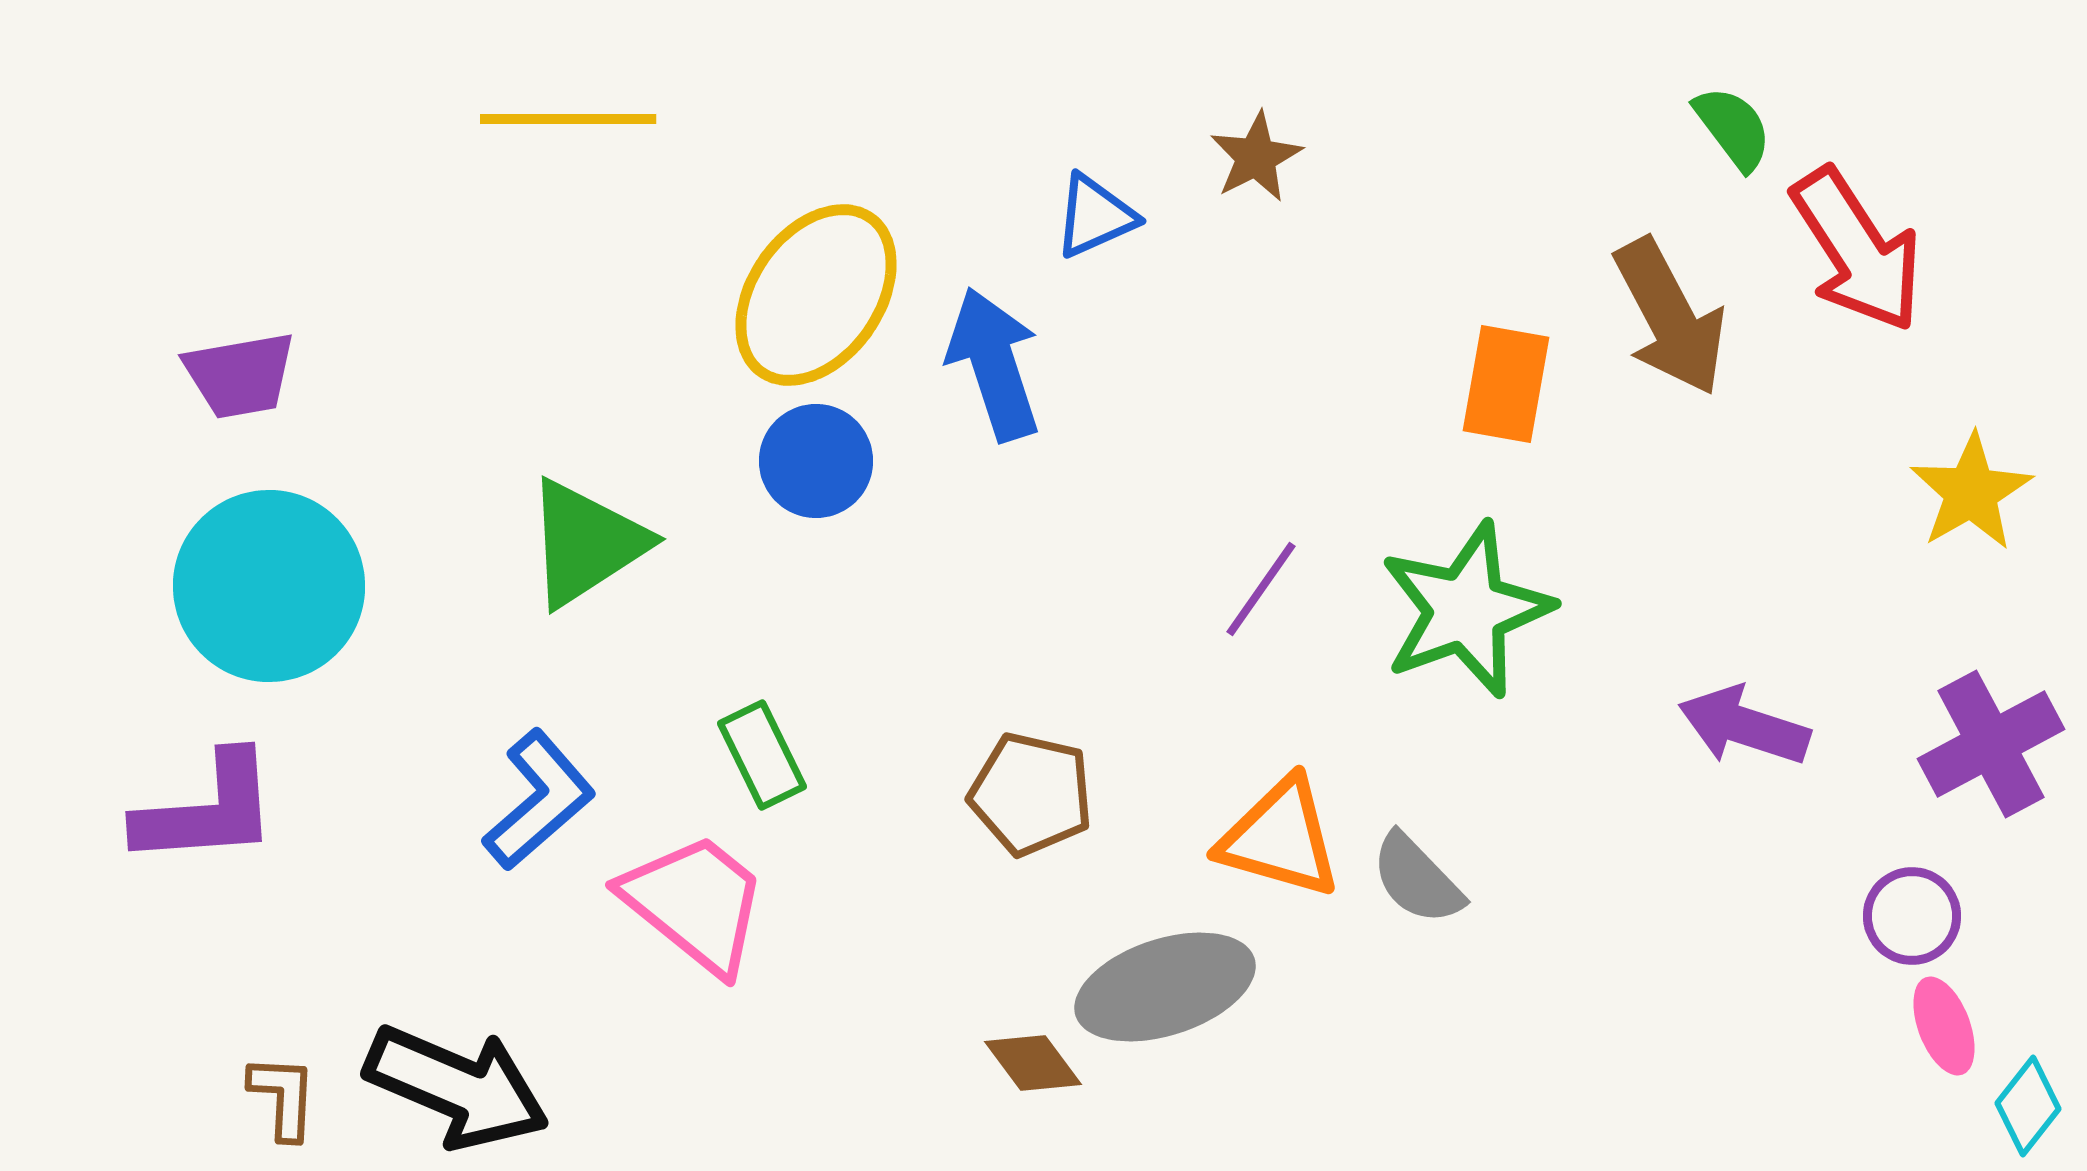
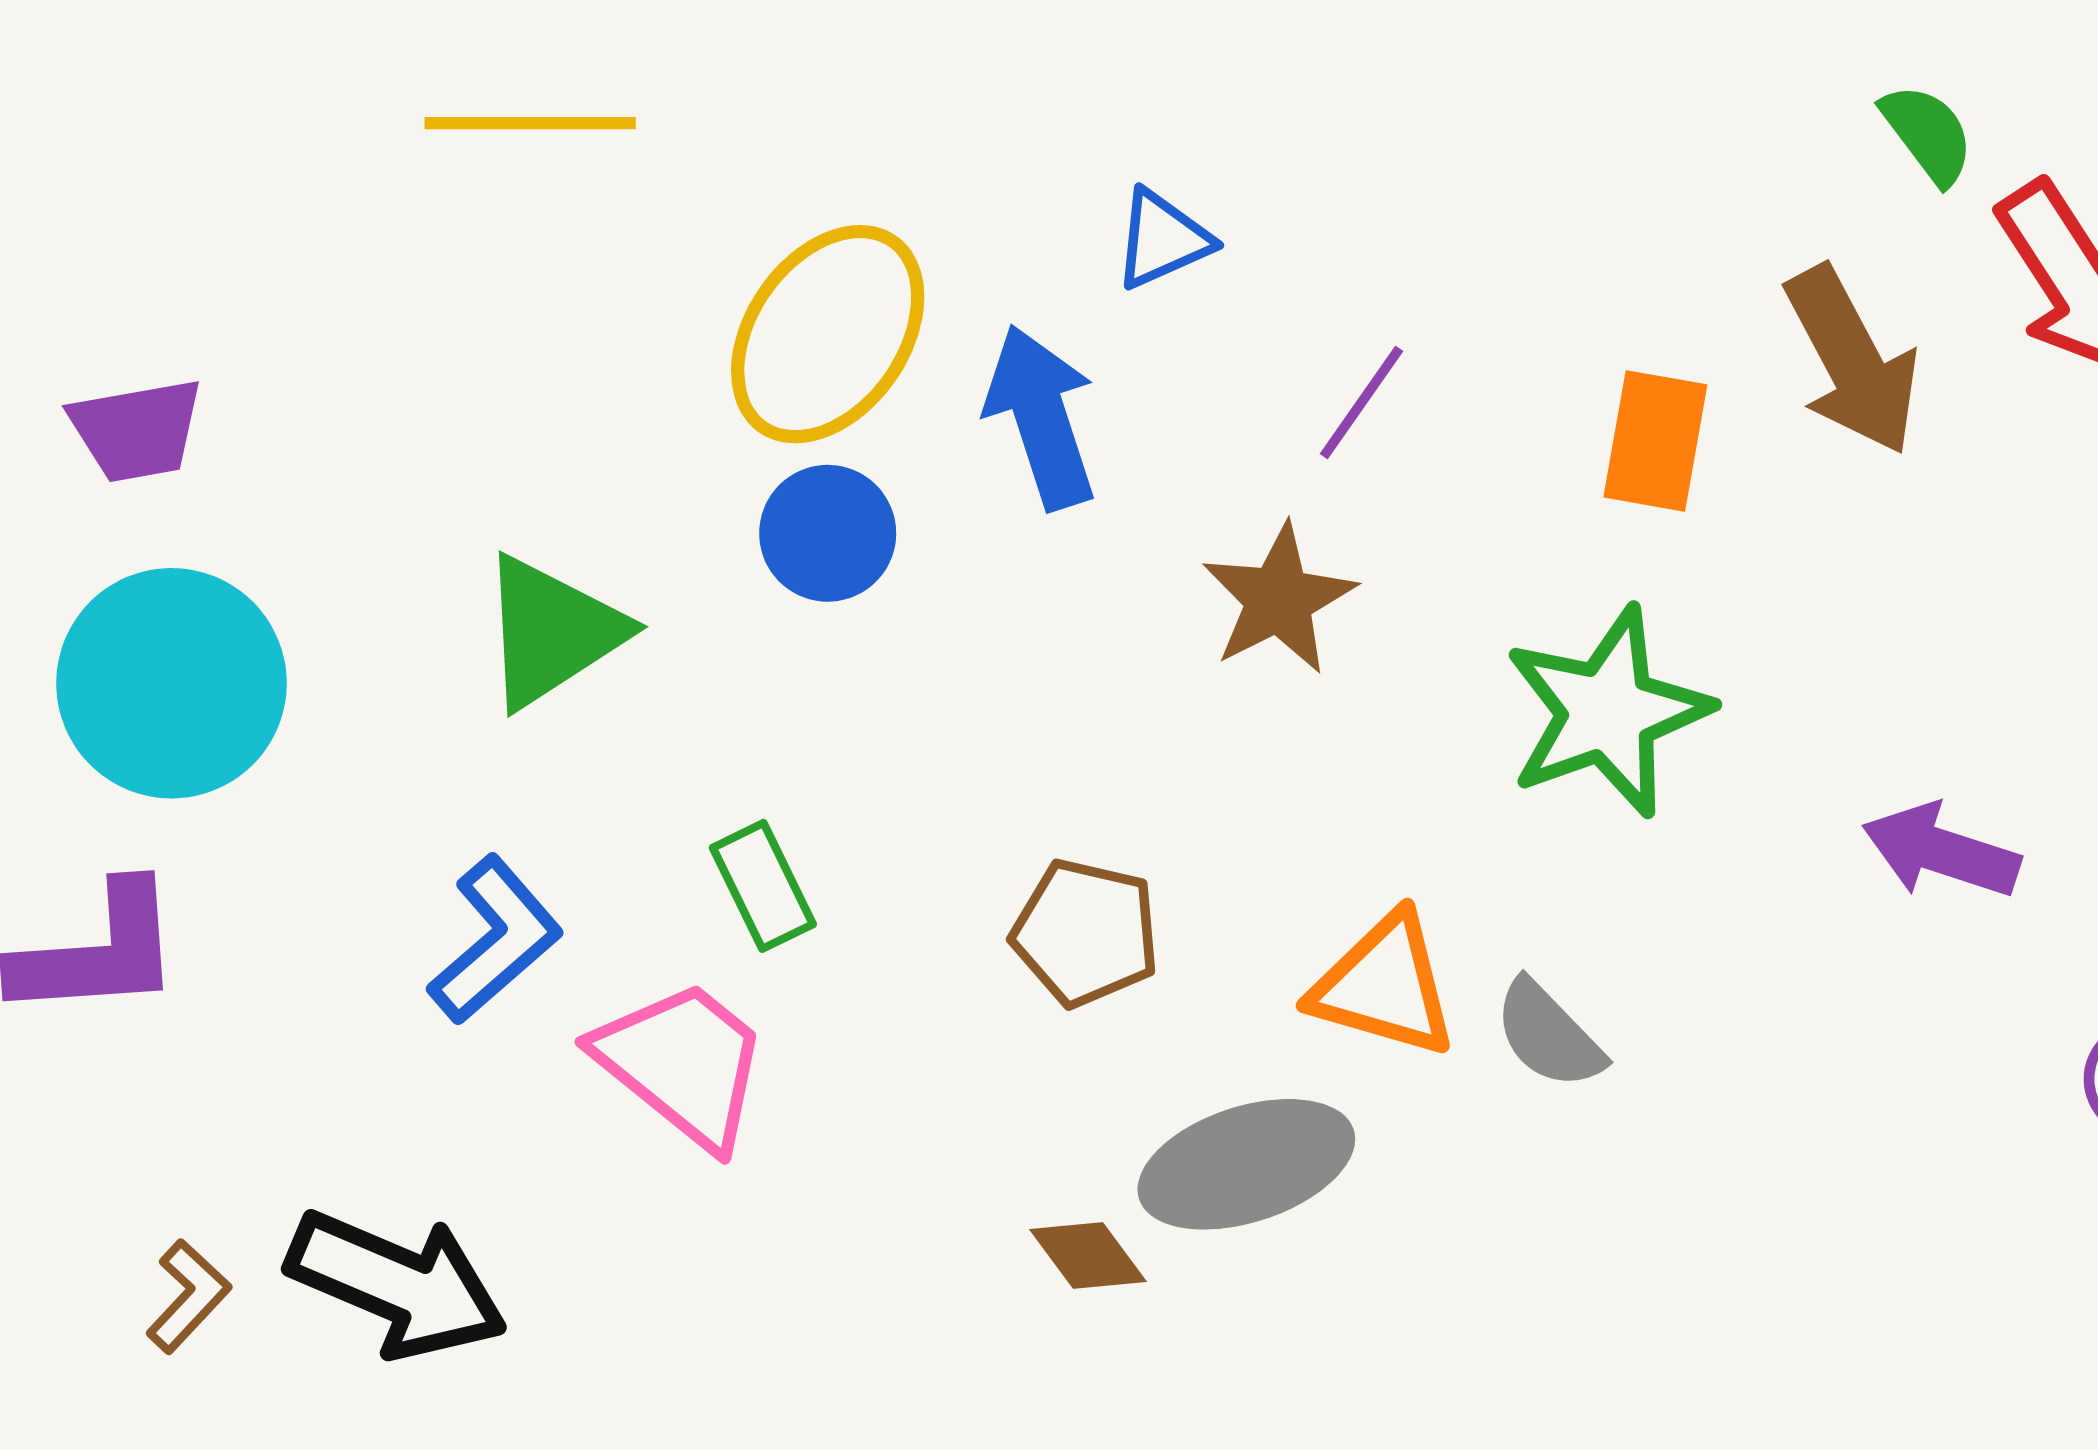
brown star: (1256, 157) -> (1279, 599), moved, size x1.4
purple line: (1261, 589) -> (1361, 403), moved
brown L-shape: (283, 1097) -> (188, 1296), turned 40

